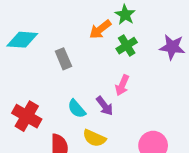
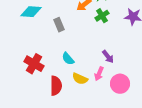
pink arrow: (122, 85) -> (99, 74), moved
purple arrow: (105, 106) -> (108, 57), moved

